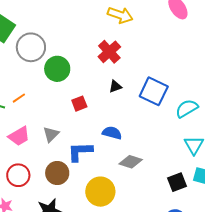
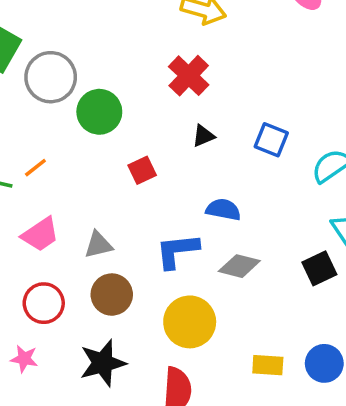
blue square: (154, 91) -> (271, 140), size x0.7
blue semicircle: (112, 133) -> (223, 210), moved
gray triangle: (51, 134) -> (98, 245), moved, turned 36
blue L-shape: (80, 152) -> (177, 251), moved
black square: (177, 182) -> (319, 268), moved

